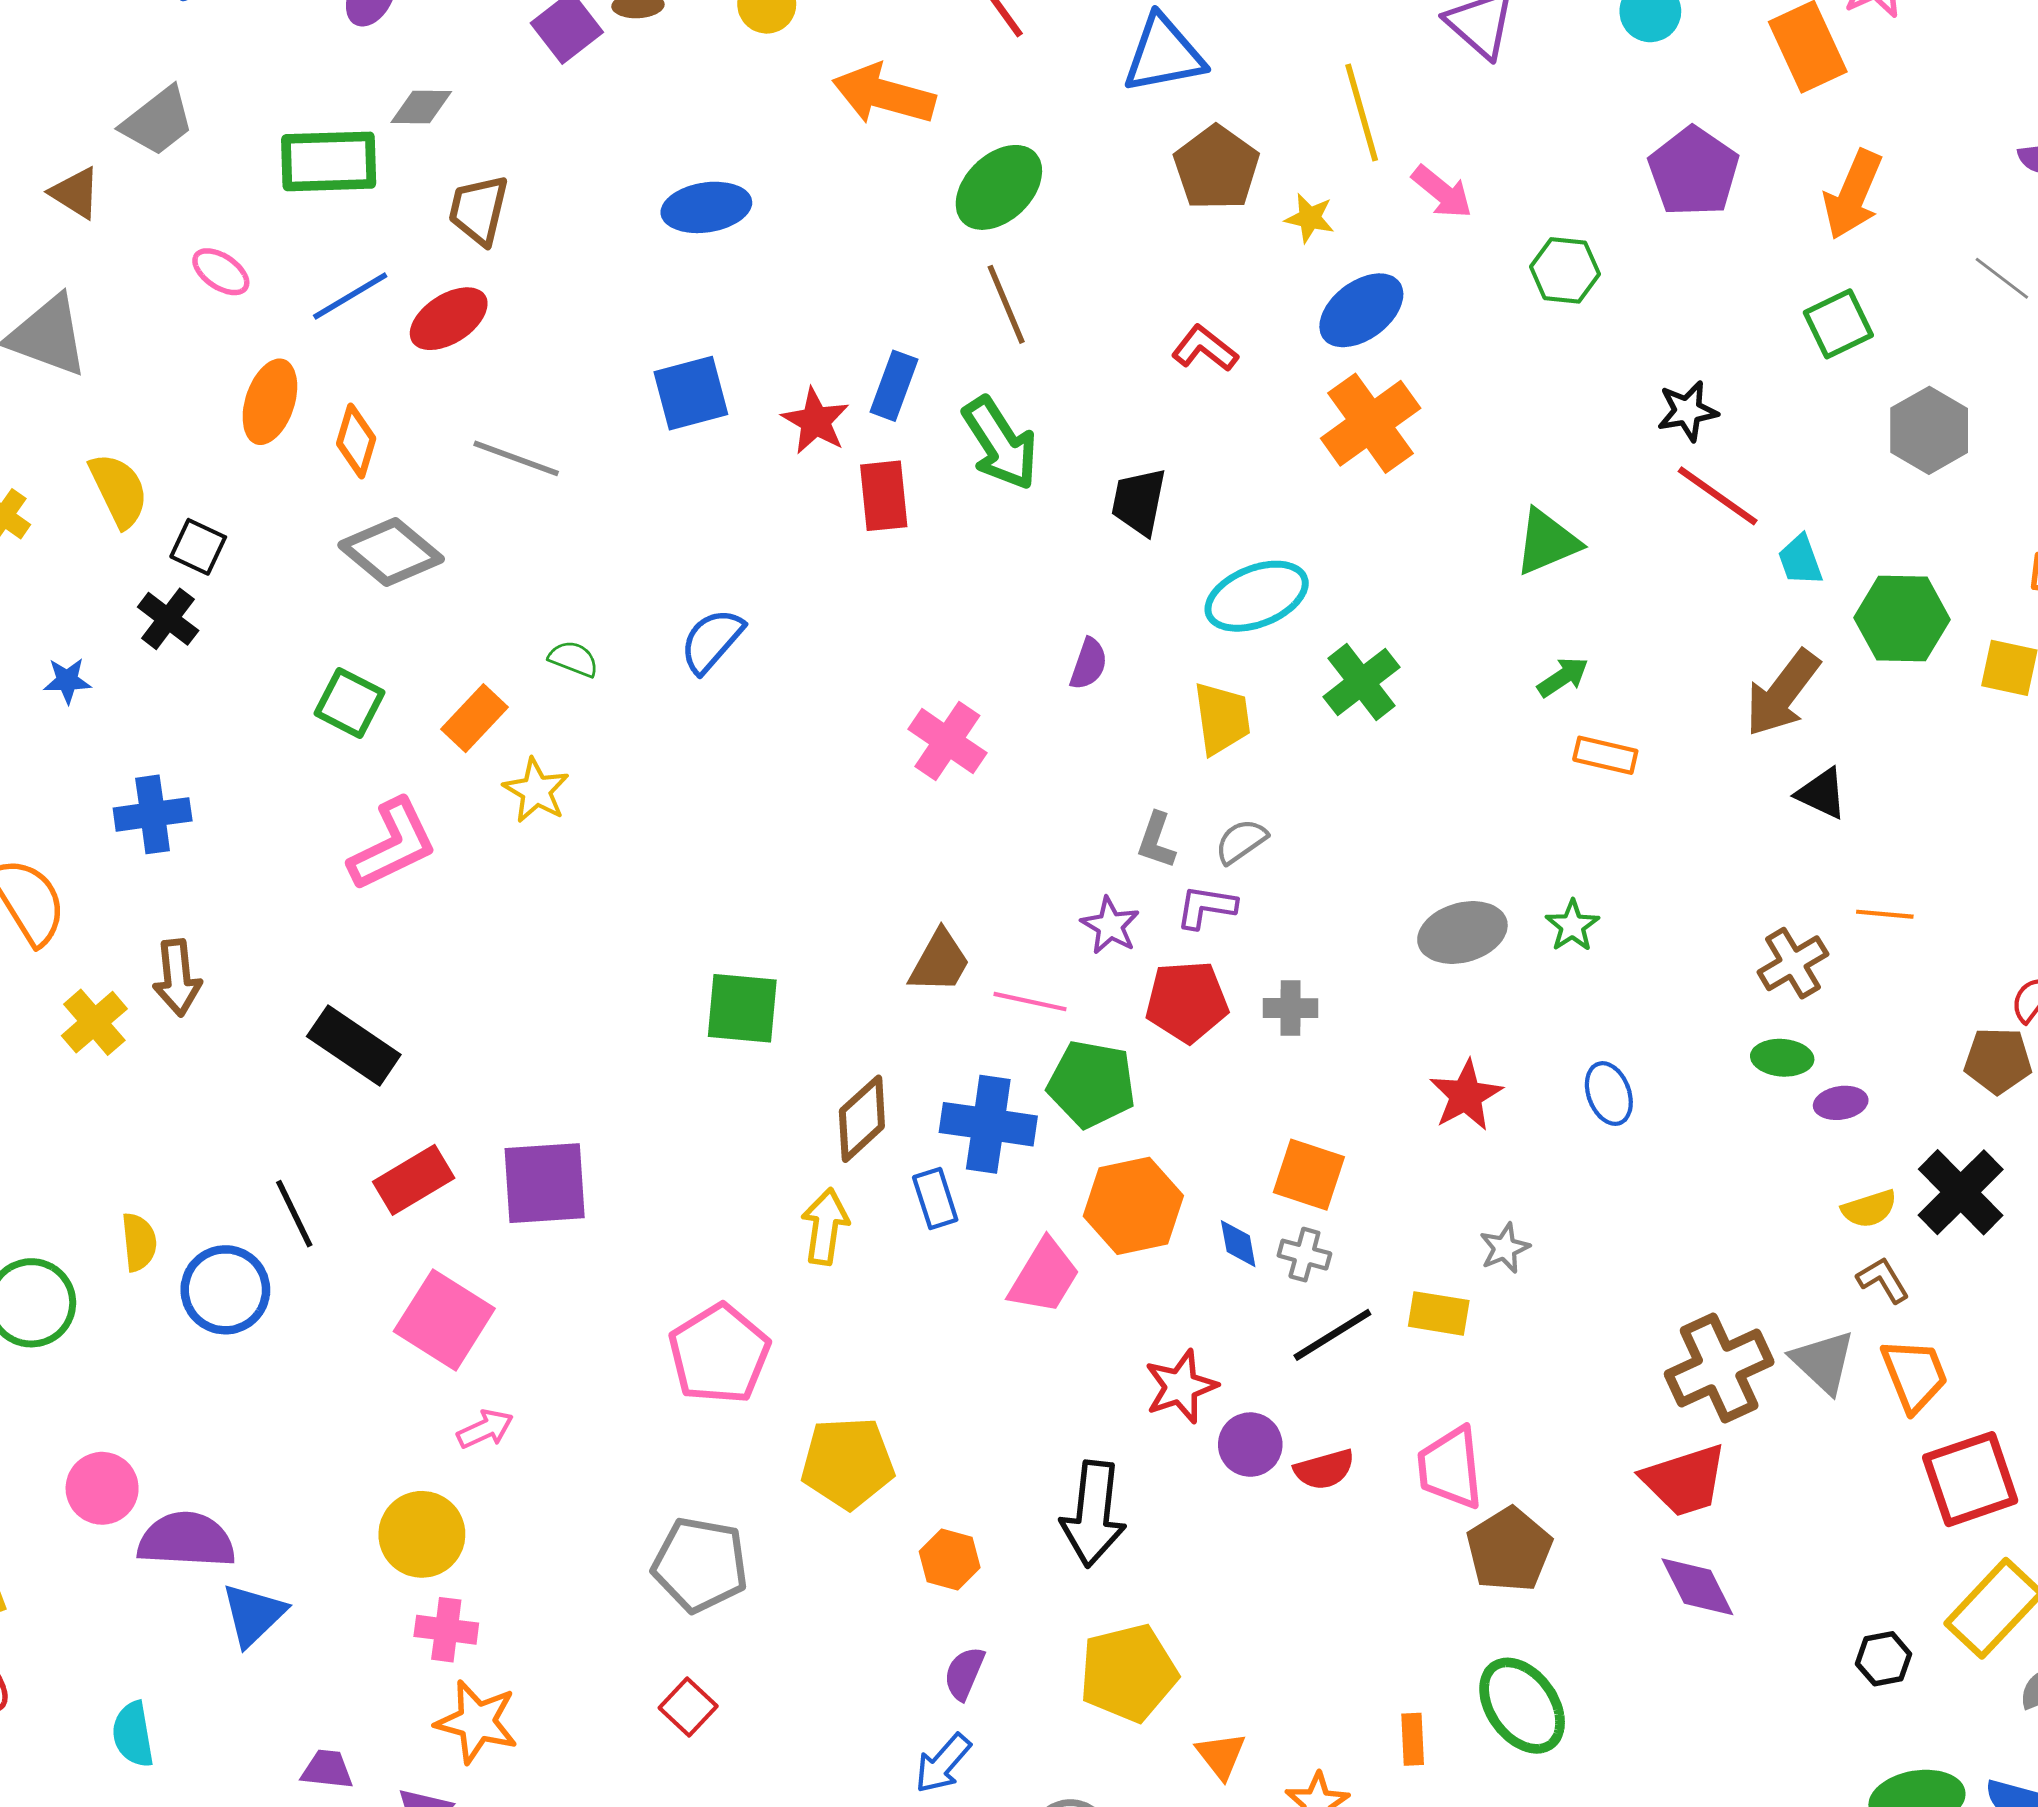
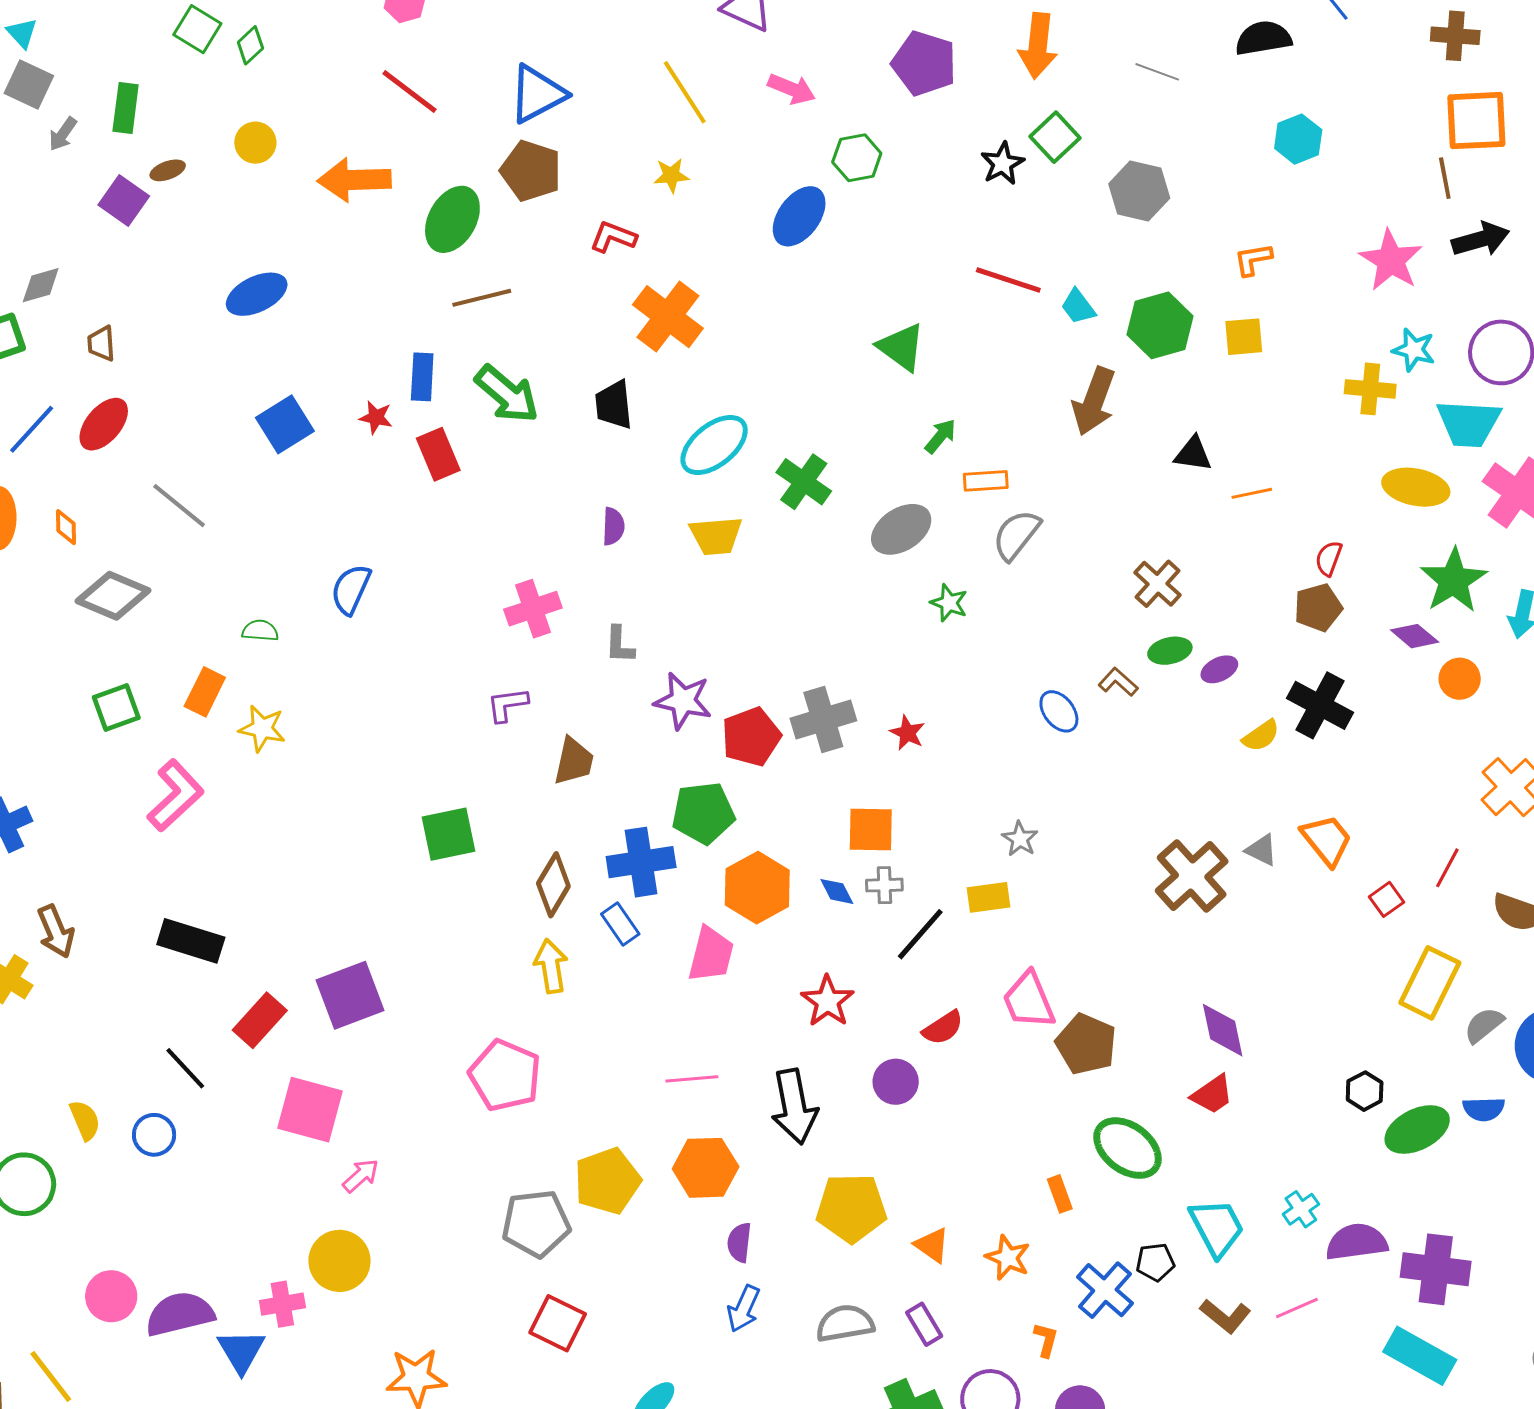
brown pentagon: (1217, 168) -> (531, 171), moved
pink arrow: (1442, 192) -> (792, 89), moved
brown trapezoid: (478, 210) -> (101, 344), size x0.7
brown line: (1006, 304) -> (482, 298), turned -64
blue ellipse: (1361, 310) -> (799, 216), moved
red L-shape: (1205, 348) -> (613, 237), moved
black star: (1687, 411) -> (1002, 164), moved
red star: (815, 421) -> (376, 417), size x0.7
orange cross: (1371, 423) -> (668, 317), moved
orange diamond: (356, 441) -> (66, 527), size x0.7
gray line: (516, 458) -> (179, 506), turned 36
green triangle: (1547, 542) -> (901, 347), turned -44
green square: (350, 703) -> (116, 708), turned -30
yellow trapezoid: (1222, 718) -> (716, 536), turned 110
pink cross: (947, 741) -> (533, 609), turned -36
black triangle: (1822, 794) -> (1193, 454), moved
gray L-shape: (1156, 840) -> (620, 645), moved
gray semicircle: (1241, 841) -> (1016, 535), moved, size x1.4
purple L-shape: (1206, 907) -> (507, 705), moved
orange line: (1885, 914) -> (1252, 493), moved
purple star: (1110, 926) -> (683, 701), size x1.4
green star: (1572, 926) -> (949, 603), moved
gray ellipse: (1462, 933) -> (901, 529), moved
pink line: (1030, 1002) -> (692, 1079), moved
gray cross: (1290, 1008) -> (823, 720), size x1.6
red star: (1466, 1096) -> (907, 733), moved, size x0.7
brown L-shape: (1883, 1280) -> (1118, 682), moved
blue circle: (225, 1290) -> (154, 1135), size x0.7
gray triangle: (1823, 1362) -> (1261, 850), size x0.7
purple circle: (1250, 1445) -> (896, 1082), moved
yellow pentagon: (848, 1463) -> (607, 1181), moved
red square: (1970, 1479) -> (1387, 899), size x0.5
red trapezoid: (1685, 1480) -> (1212, 1094), moved, size x0.7
orange hexagon: (950, 1560) -> (706, 1168), size x1.5
purple diamond: (1697, 1587) -> (1223, 1030), turned 32
pink cross: (446, 1630) -> (282, 1304), moved
black hexagon: (1884, 1659) -> (1365, 1091), moved
yellow pentagon: (1128, 1673) -> (851, 1208), turned 30
red square: (688, 1707) -> (558, 1323), size x1.4

